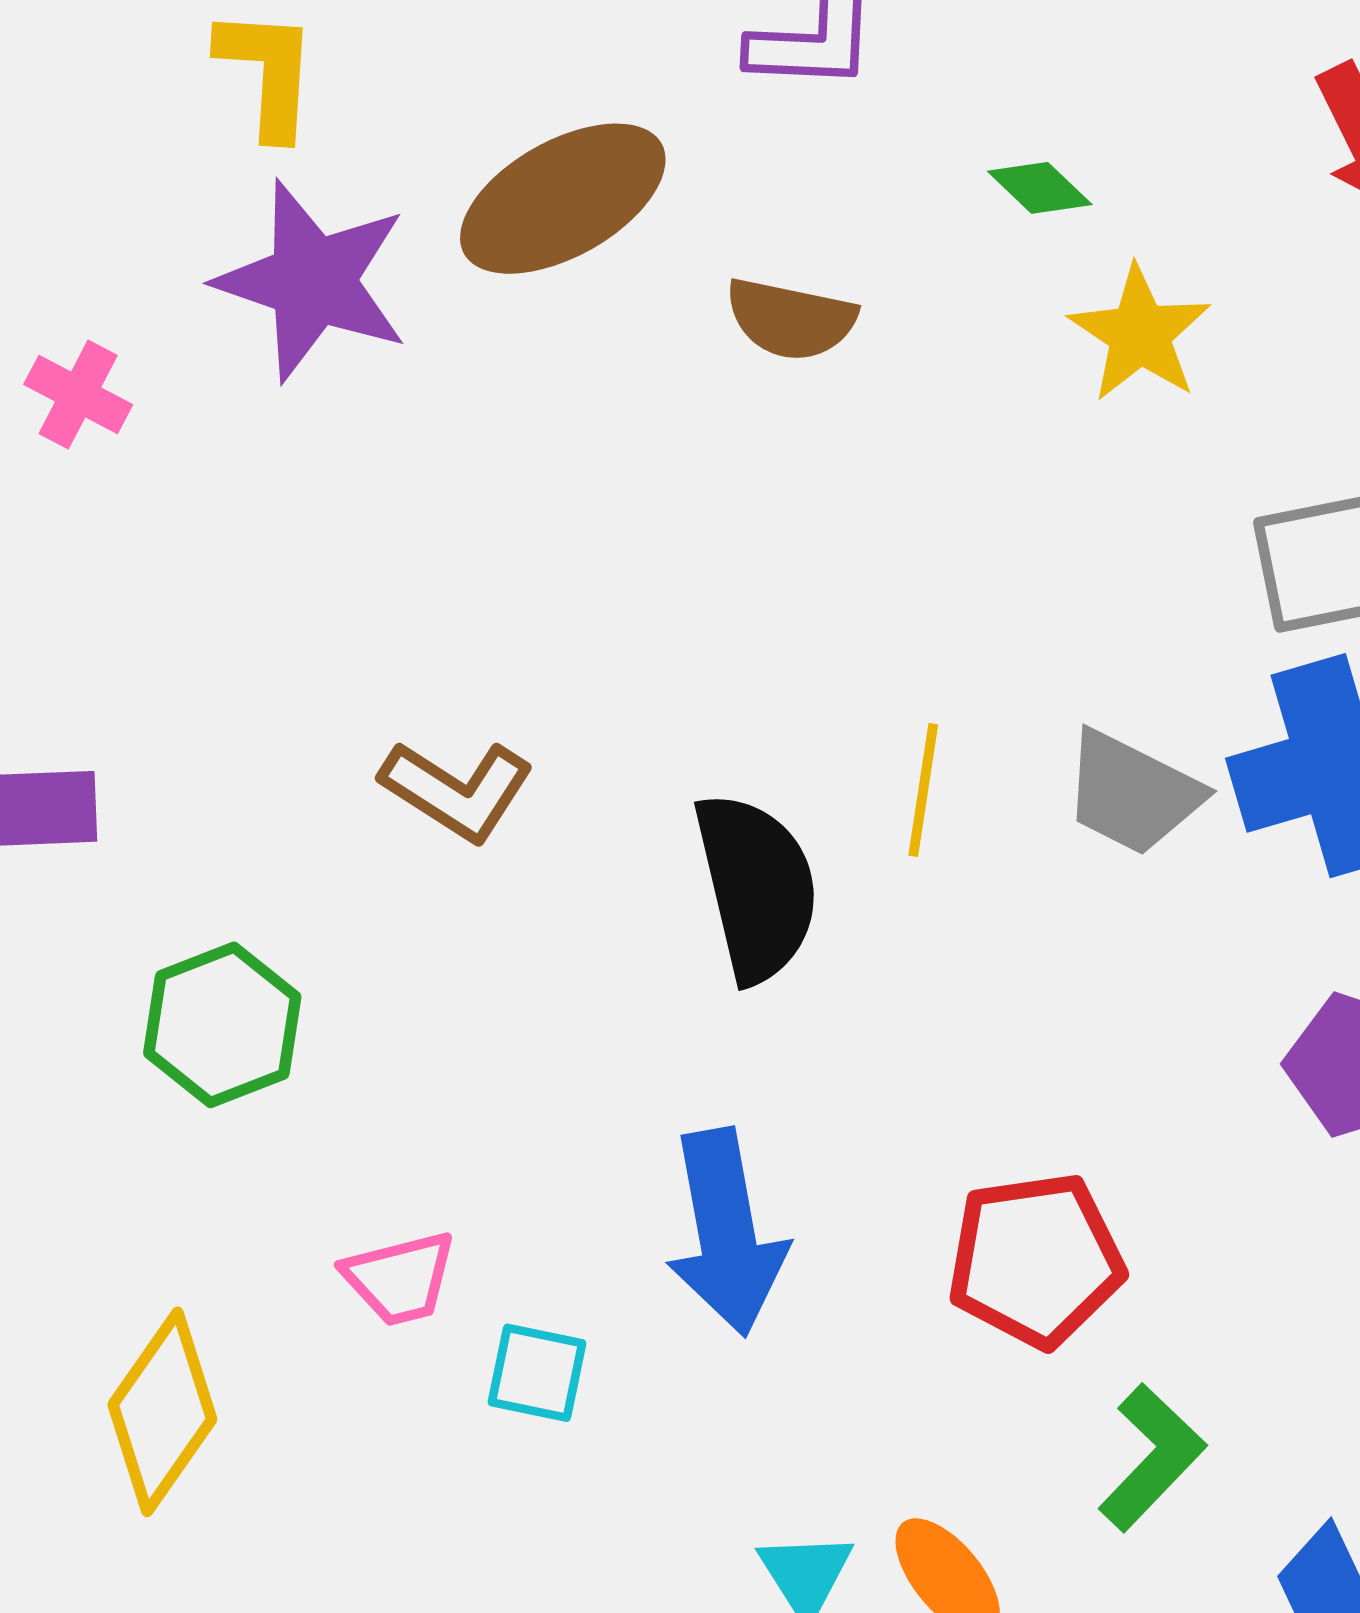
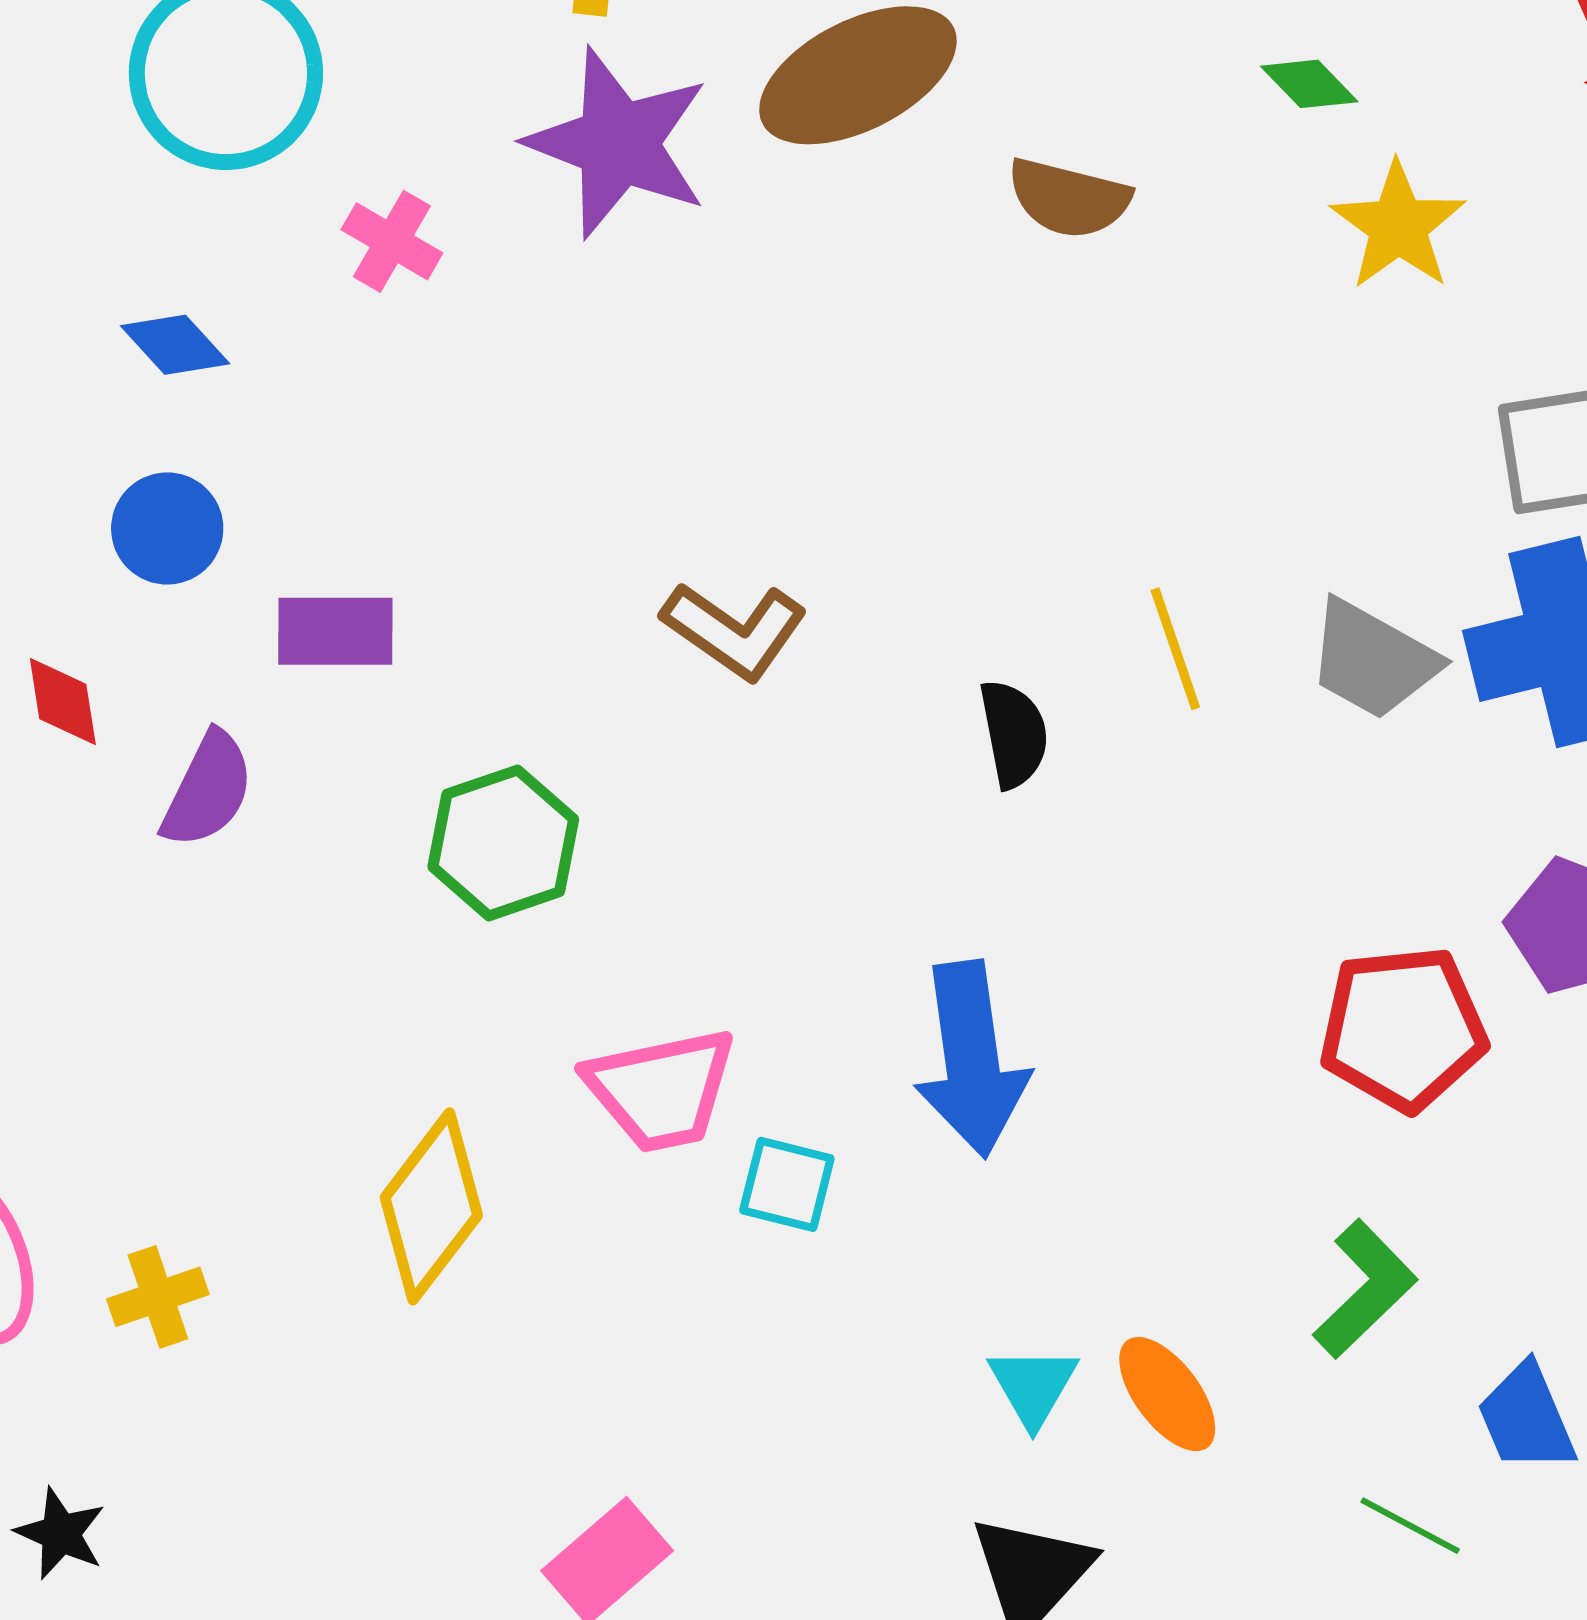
yellow line: (923, 790) -> (1175, 649), turned -30
black semicircle: (756, 887) -> (1014, 734), size x0.6
red pentagon: (1036, 1260) -> (1403, 1029), moved
pink trapezoid: (400, 1278) -> (661, 1090), size x1.4

